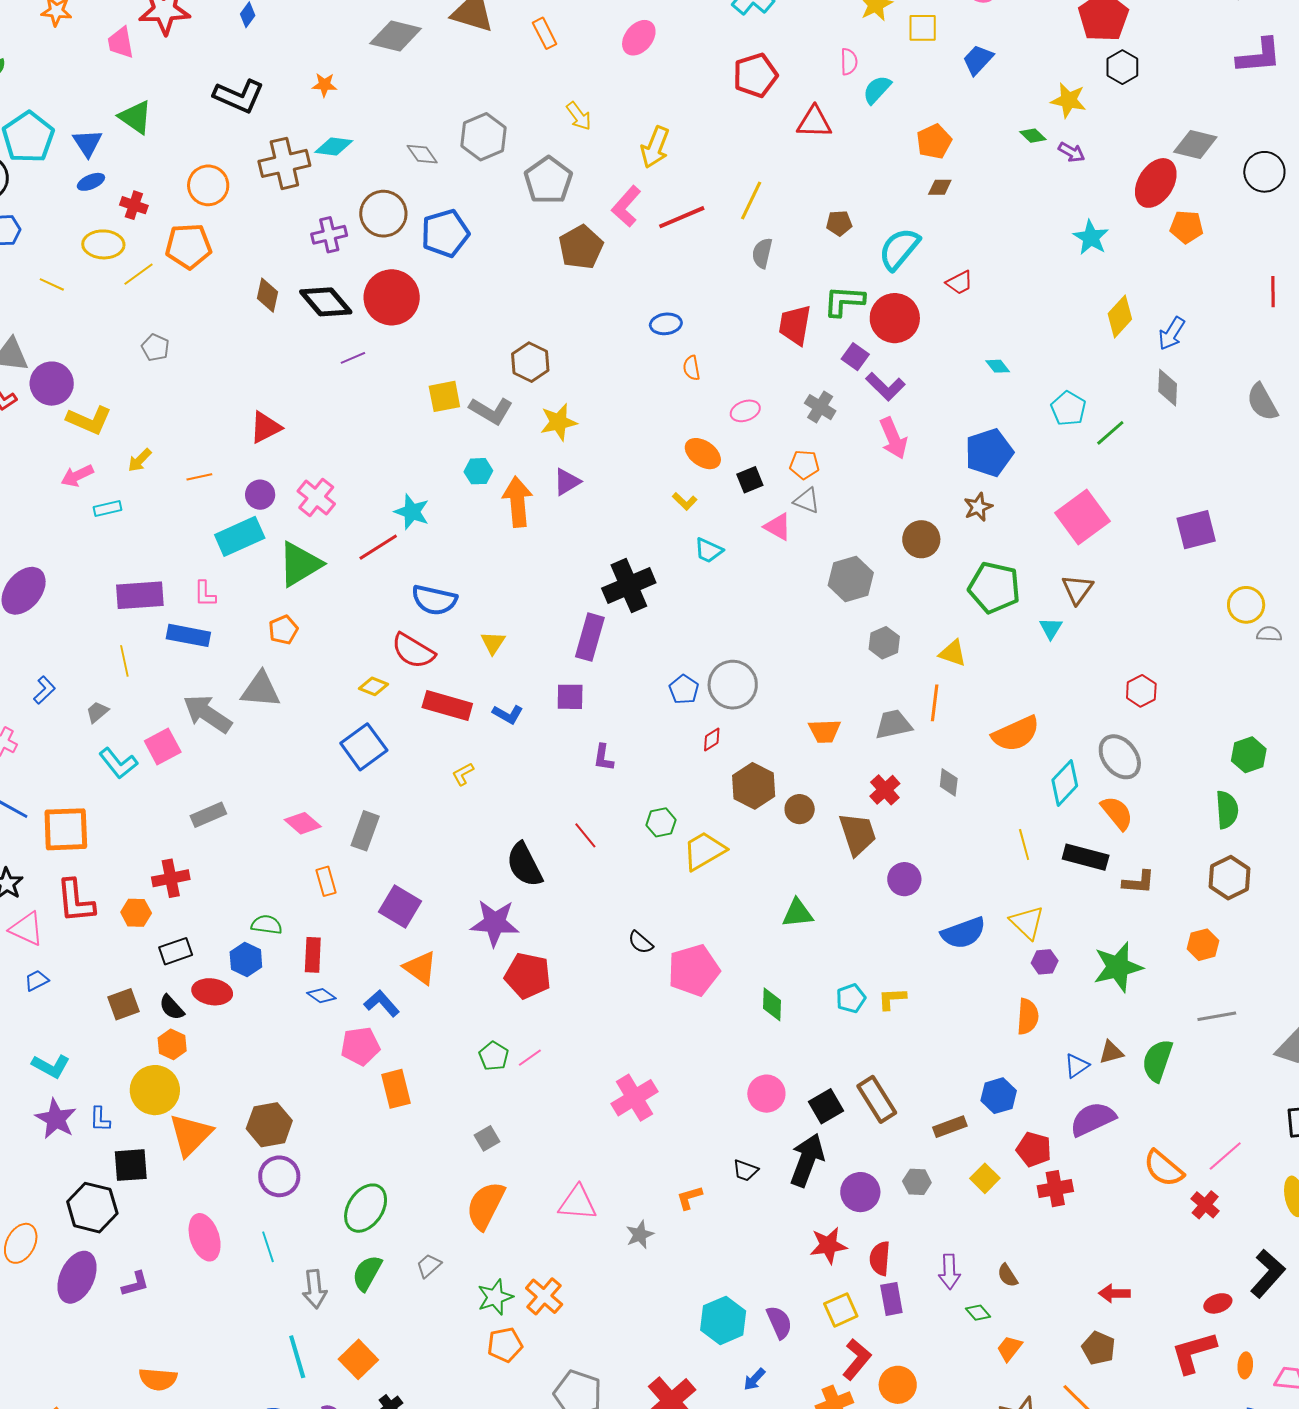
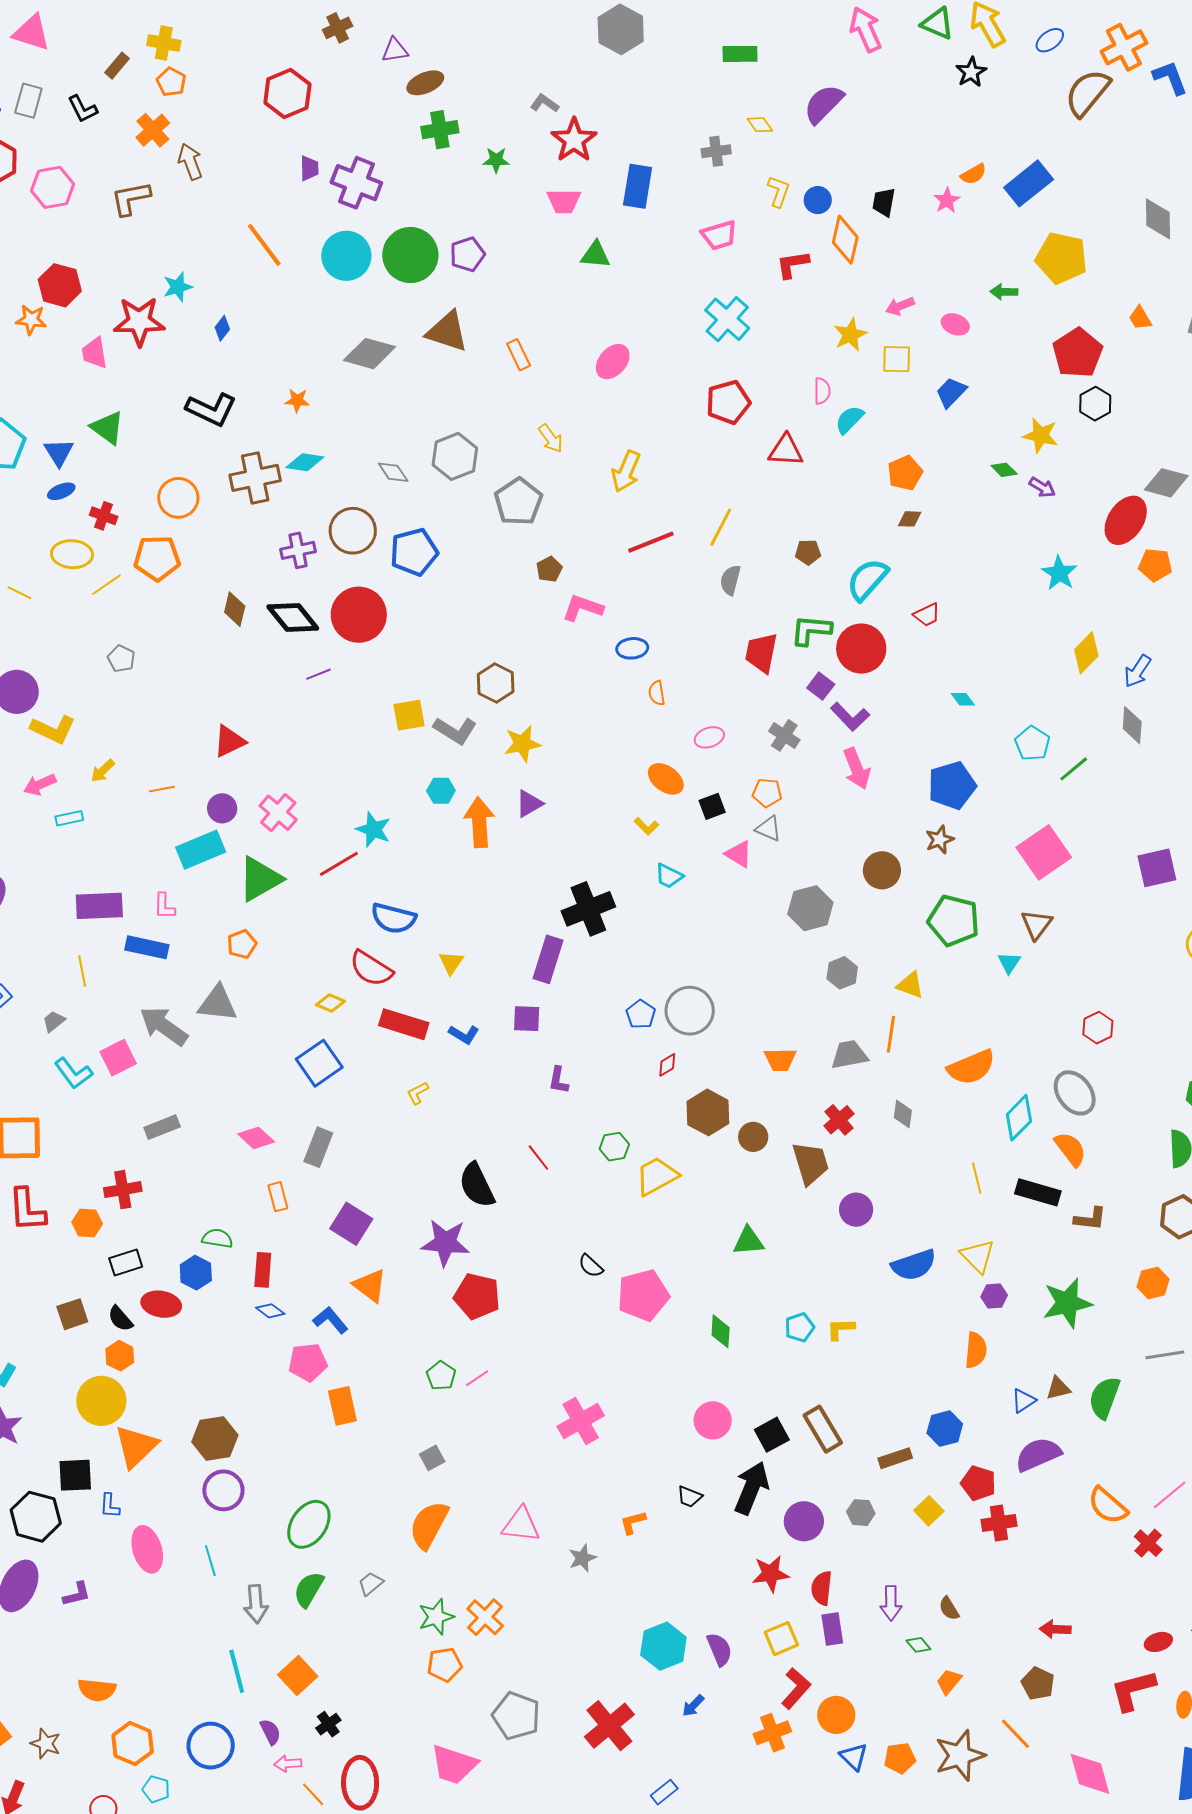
pink L-shape: (626, 206) -> (583, 608), moved, turned 66
brown pentagon: (581, 247) -> (549, 569), size x0.6
blue L-shape: (100, 1119) -> (110, 1506), moved

